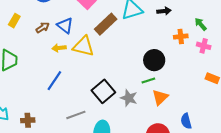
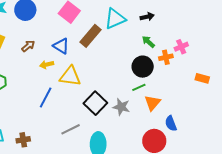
green arrow: (201, 24) -> (148, 42), moved
blue triangle: (65, 26) -> (61, 46), moved
orange cross: (181, 37) -> (166, 57), moved
yellow triangle: (83, 46) -> (70, 76), moved
pink cross: (204, 46) -> (181, 47), moved, turned -32
blue semicircle: (186, 121) -> (171, 123), moved

